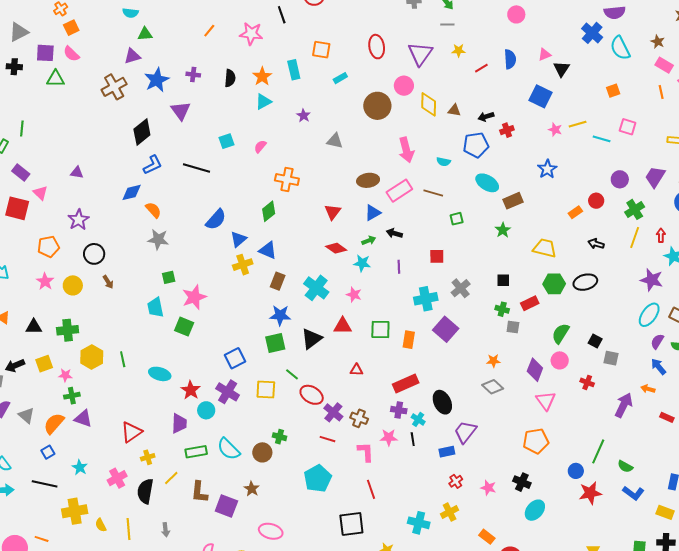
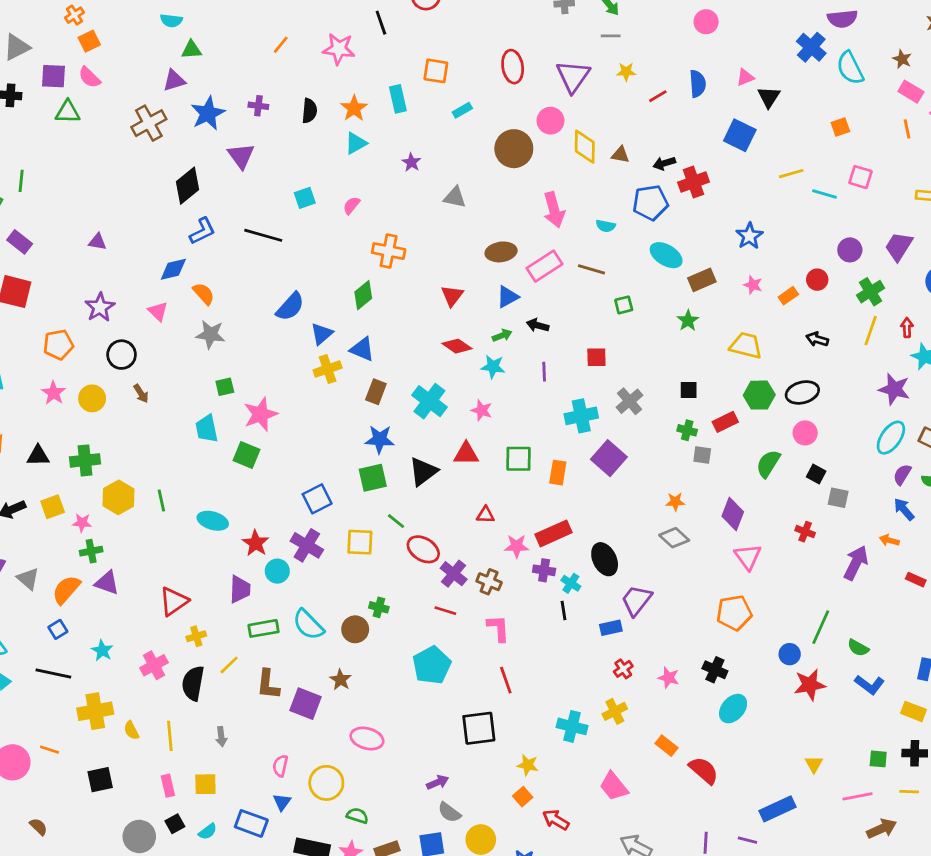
red cross: (507, 130) -> (693, 182), size x1.5
pink star: (555, 130) -> (753, 285), moved
pink triangle: (40, 193) -> (158, 311), moved
pink circle: (560, 360) -> (805, 433), moved
pink star: (389, 437) -> (517, 546), moved

